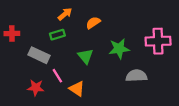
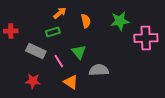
orange semicircle: (93, 23) -> (86, 21), turned 112
green star: (119, 49) -> (120, 21), moved
pink line: (57, 76) -> (59, 61), moved
gray semicircle: (136, 76) -> (99, 70), moved

